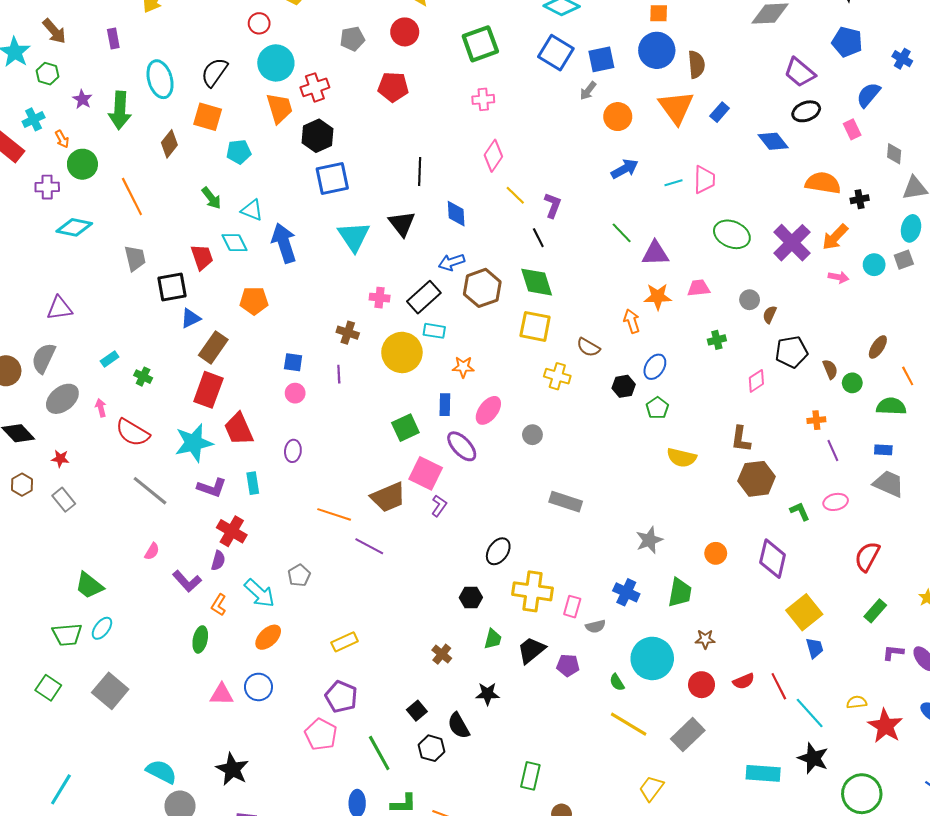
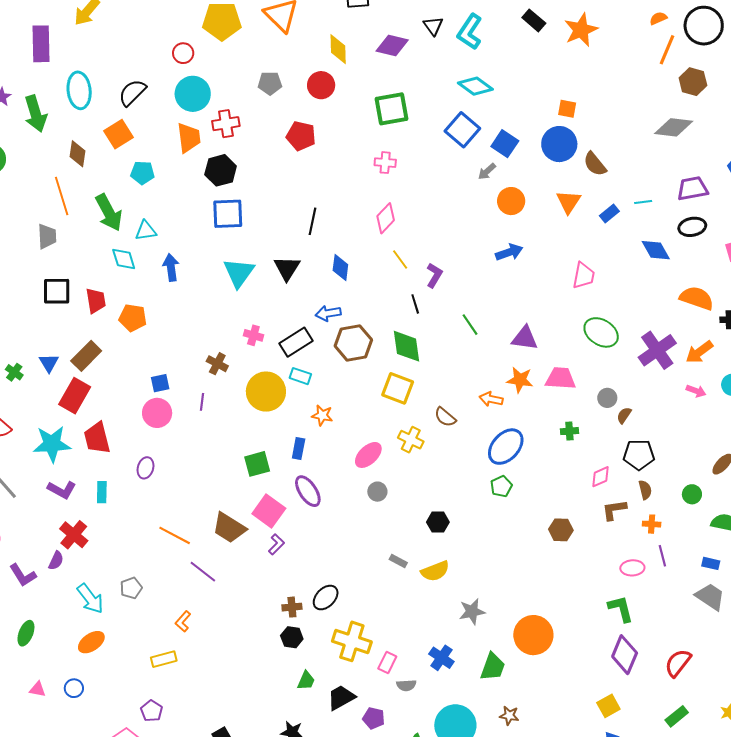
purple rectangle: (113, 38) -> (41, 44), size x1.8
blue square: (601, 59) -> (505, 144), turned 36
brown semicircle: (696, 64) -> (595, 164), turned 136
purple trapezoid: (800, 72) -> (692, 189), turned 120
orange triangle: (676, 107) -> (569, 202), size x0.7
green arrow: (120, 110) -> (36, 114), turned -30
orange square: (208, 117) -> (119, 134), turned 32
brown diamond: (169, 144) -> (78, 154), turned -40
cyan line: (674, 183) -> (643, 202), moved
orange line: (132, 197) -> (62, 196), moved
green arrow: (211, 198) -> (109, 213), size x1.6
cyan triangle: (252, 210) -> (146, 231), turned -40
green line: (622, 233) -> (470, 325), moved
blue arrow: (284, 243) -> (171, 267), size x0.7
red trapezoid: (202, 257) -> (96, 301), moved
gray trapezoid: (135, 258) -> (47, 236), moved
pink trapezoid: (699, 288) -> (560, 378), size x1.4
blue triangle: (191, 318) -> (49, 363), moved, turned -45
orange arrow: (632, 321) -> (491, 399), turned -70
blue square: (293, 362) -> (160, 383), turned -30
blue ellipse: (655, 367) -> (506, 447), size x1.5
brown semicircle: (830, 369) -> (645, 490), moved
black hexagon: (624, 386) -> (438, 522), moved
pink circle: (295, 393) -> (157, 413), size x1.5
pink ellipse: (488, 410) -> (368, 455), moved
brown L-shape: (741, 439) -> (614, 510), moved, turned 64
yellow semicircle: (682, 458) -> (435, 571), moved, turned -44
brown hexagon: (757, 479) -> (561, 530), moved, size x0.7
brown trapezoid: (388, 497) -> (229, 528), turned 45
gray rectangle: (566, 502) -> (398, 561), size x0.6
pink ellipse: (836, 502) -> (632, 568), moved
green L-shape: (800, 511) -> (621, 609), size x1.4
orange circle: (716, 553) -> (533, 635), size x1.8
purple diamond: (773, 559) -> (625, 655), moved
orange L-shape: (219, 605) -> (183, 621), moved
yellow square: (804, 612) -> (608, 706), size x0.7
brown cross: (442, 654) -> (292, 607), moved, turned 36
blue circle: (258, 687) -> (74, 688), size x0.7
pink triangle: (222, 694) -> (37, 689), size x0.7
purple pentagon: (341, 697) -> (152, 711), size x0.7

